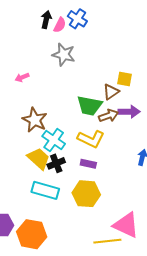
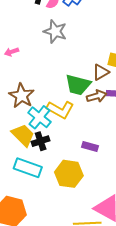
yellow L-shape: (91, 139) -> (60, 110), moved
purple rectangle: (88, 164) -> (90, 147), moved

